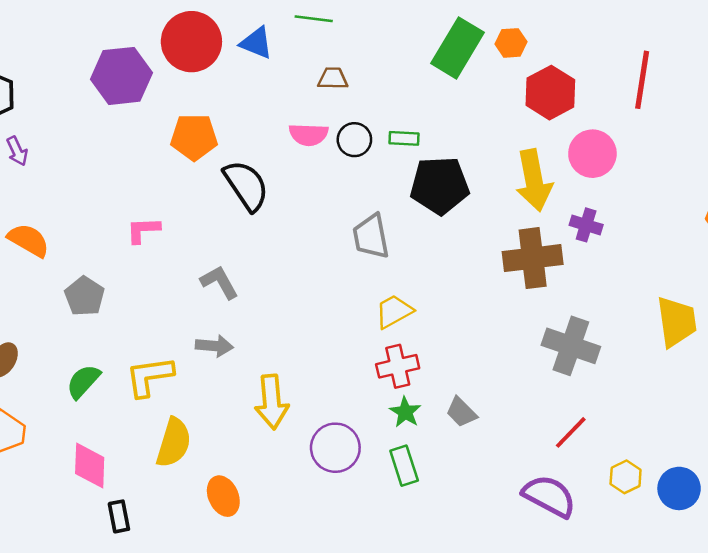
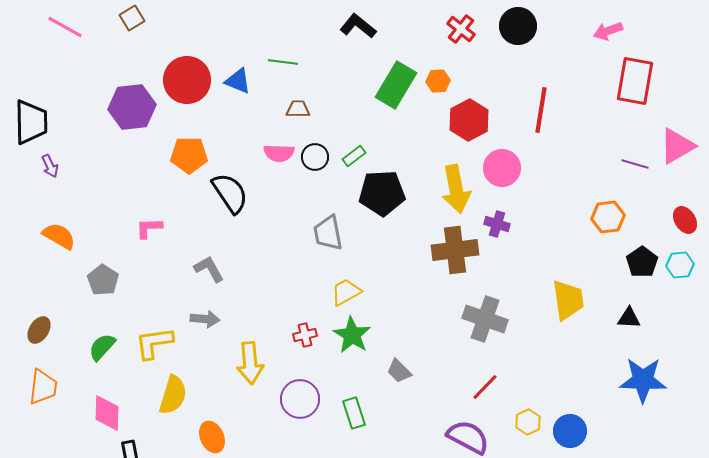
green rectangle: (404, 138) -> (354, 156), turned -40
red cross: (398, 366) -> (305, 335), moved, size x0.7
green star: (405, 412) -> (352, 335), moved, size x1.5

